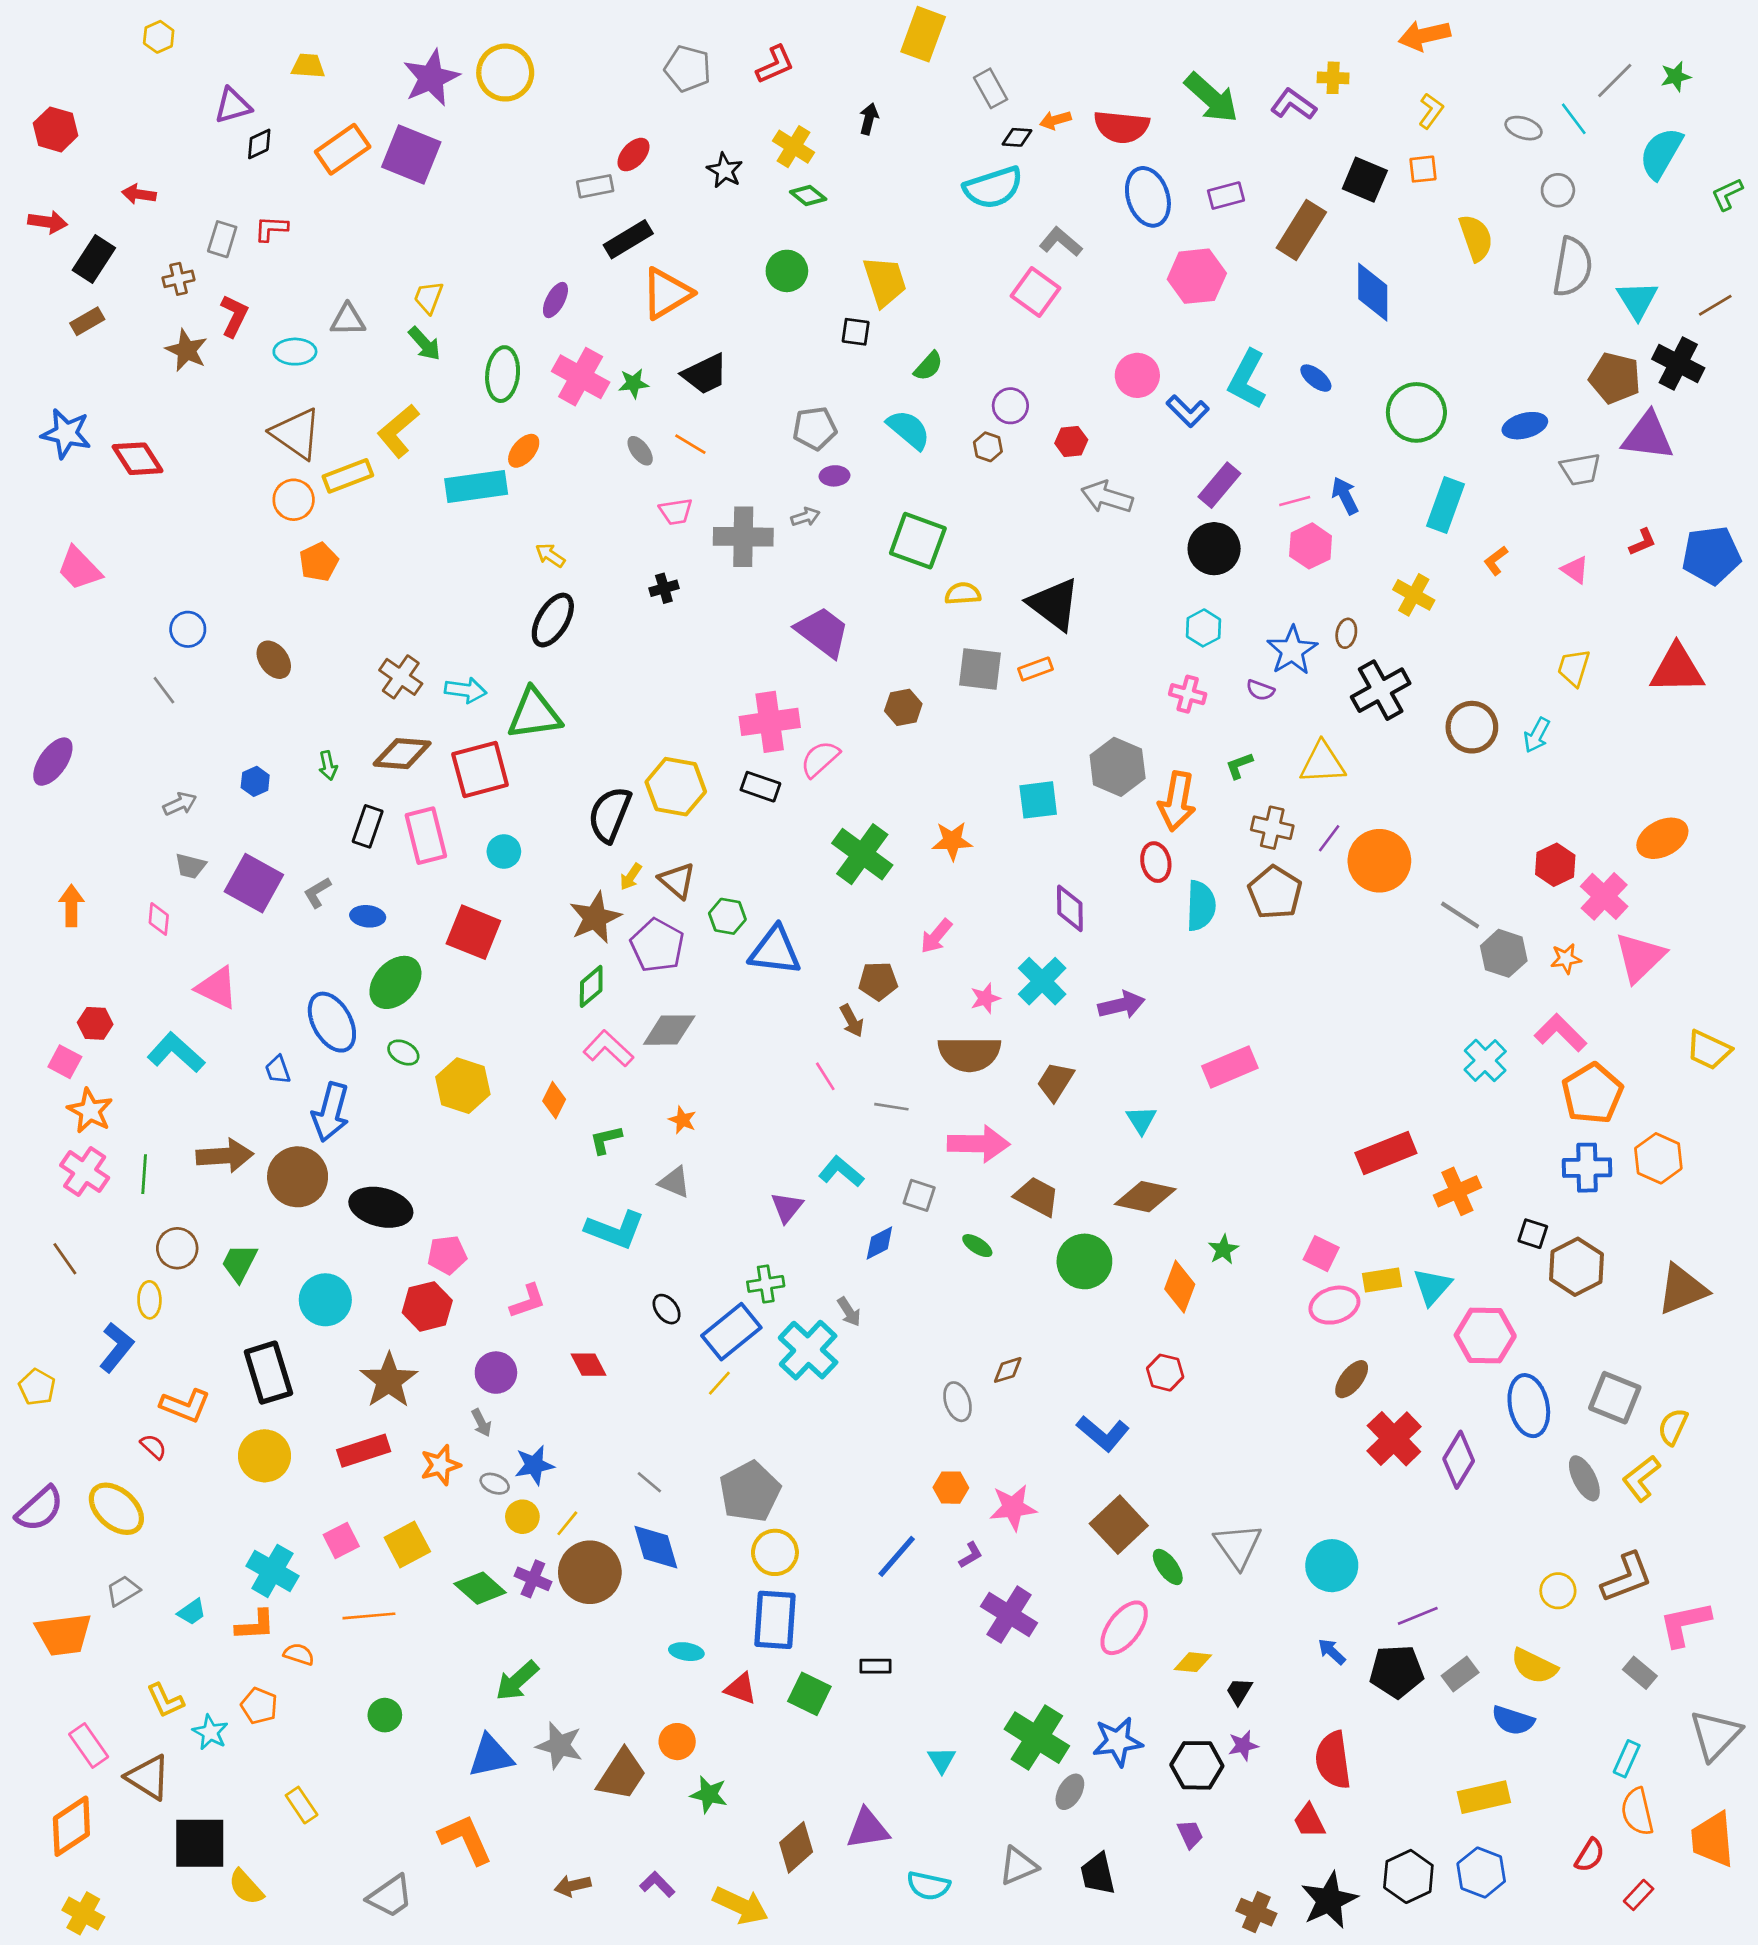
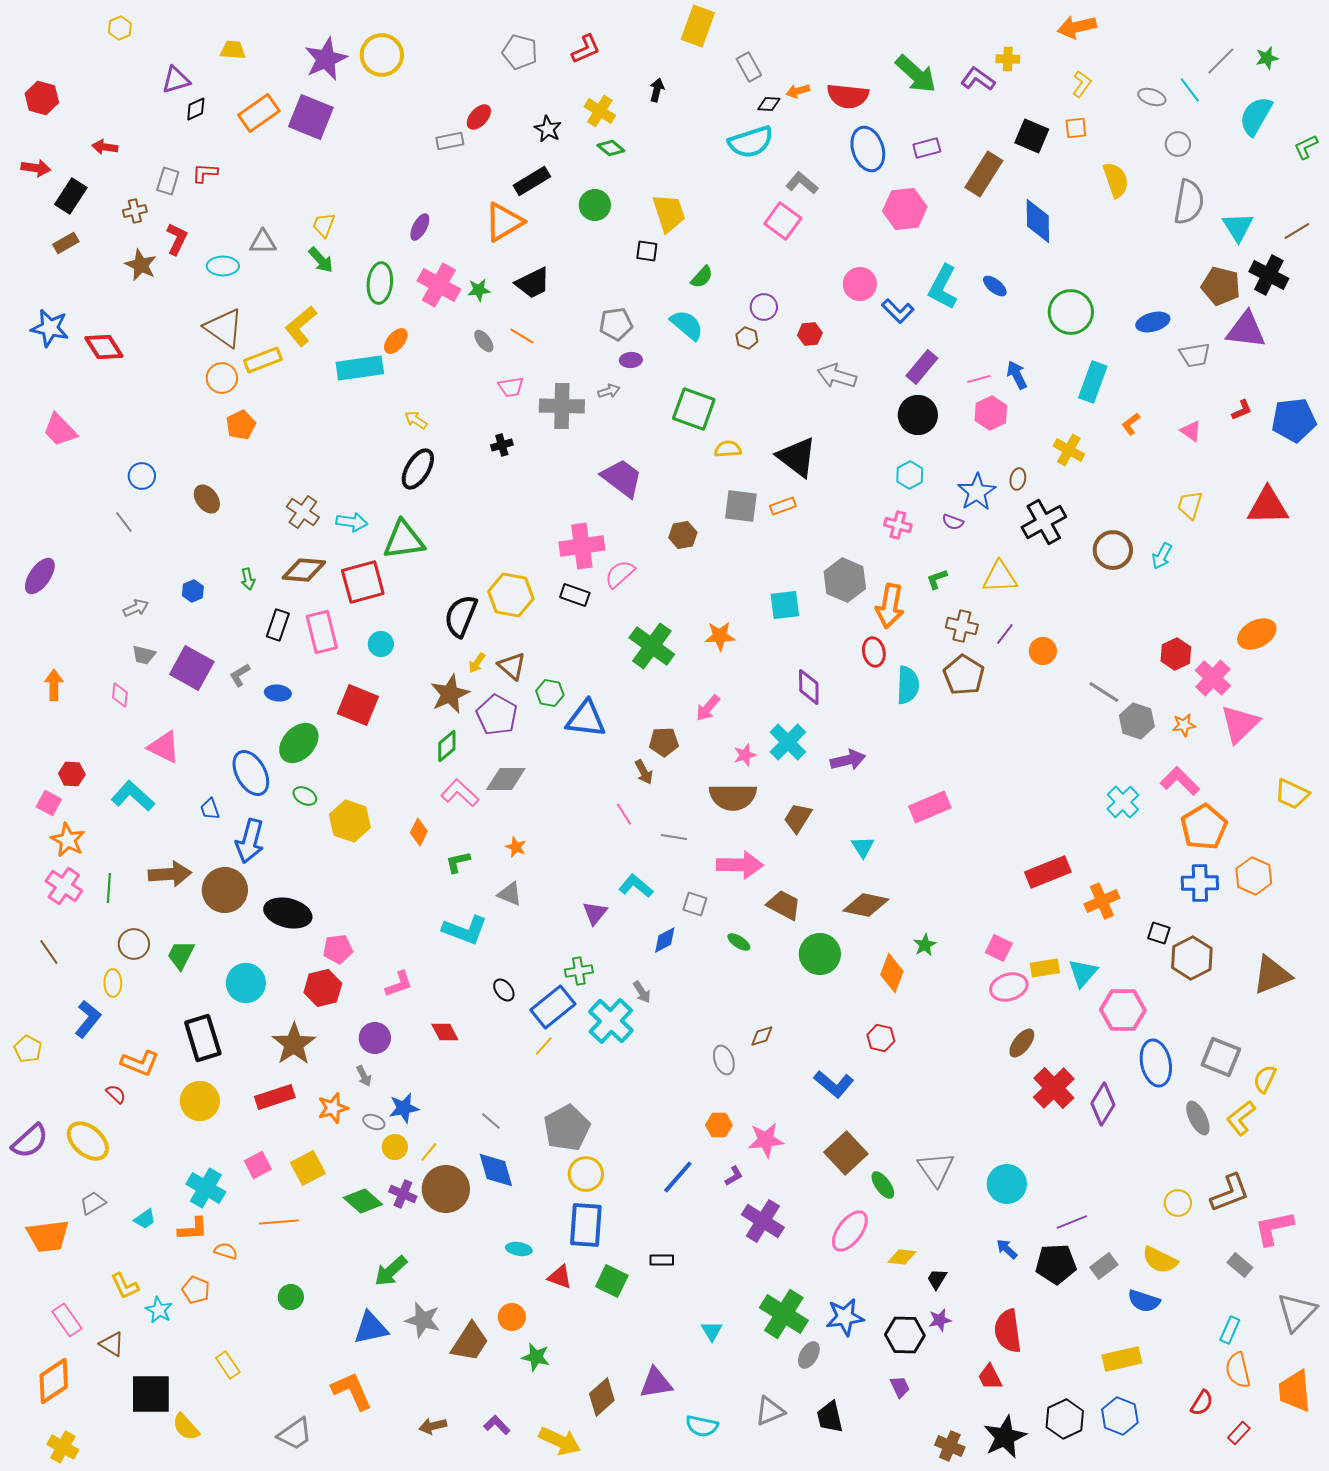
black rectangle: (628, 239) -> (532, 181), moved
orange circle: (1379, 861) -> (1043, 651), size x0.6
brown triangle: (148, 1777) -> (112, 1344), size x0.7

